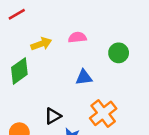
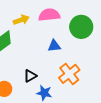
pink semicircle: (77, 37) -> (49, 15), size x1.5
green circle: (119, 53) -> (81, 27), size x1.5

